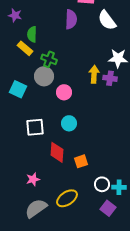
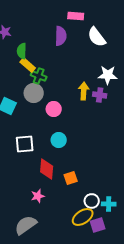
yellow rectangle: (25, 48) -> (28, 65), moved
pink star: (33, 179) -> (38, 196), moved
yellow ellipse: (67, 198) -> (83, 217), moved
purple square: (108, 208) -> (98, 225), turned 35

